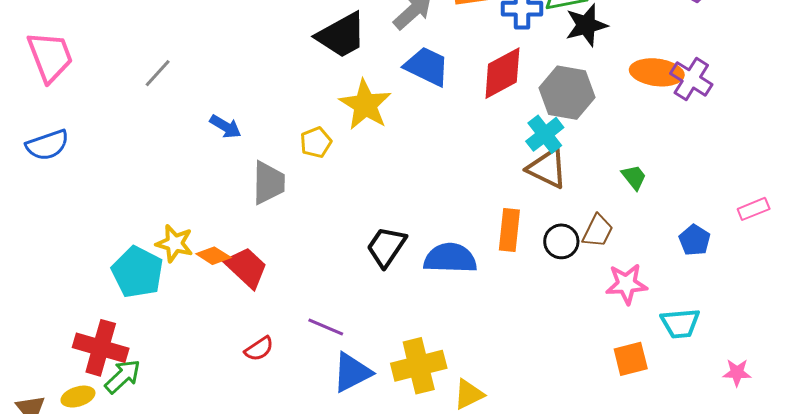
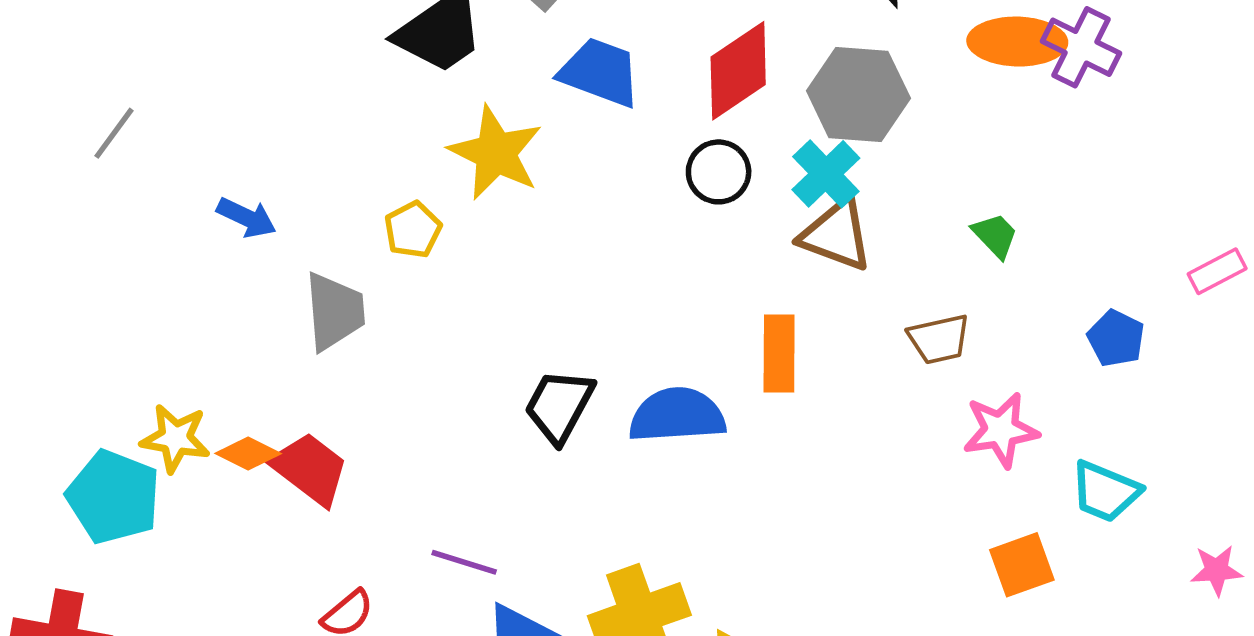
brown trapezoid: (598, 231) -> (939, 339), turned 57
black circle: (561, 241) -> (719, 172), moved
cyan trapezoid: (680, 323) -> (1105, 492), turned 33

